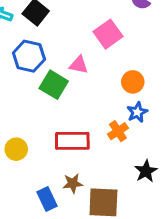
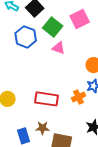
pink square: (108, 34) -> (80, 19), moved
green square: (54, 85) -> (53, 27), moved

